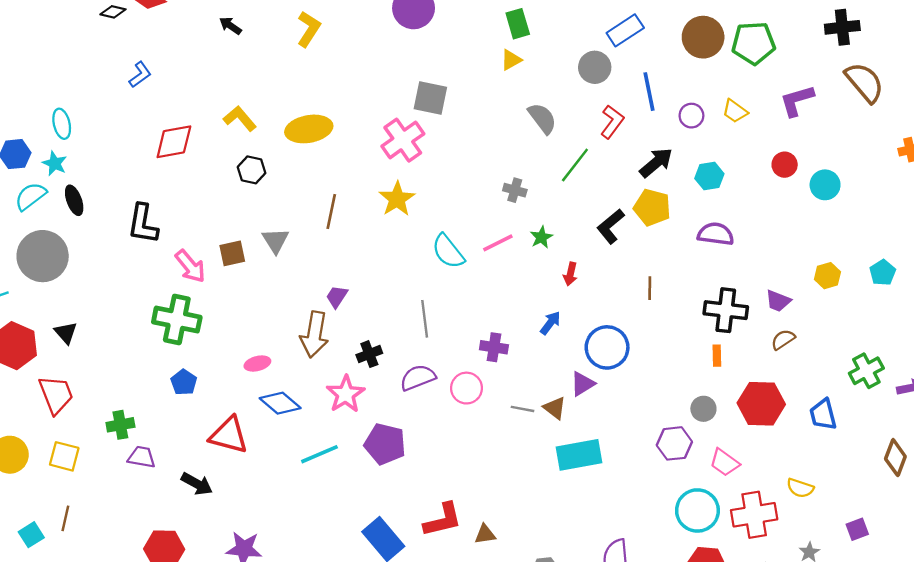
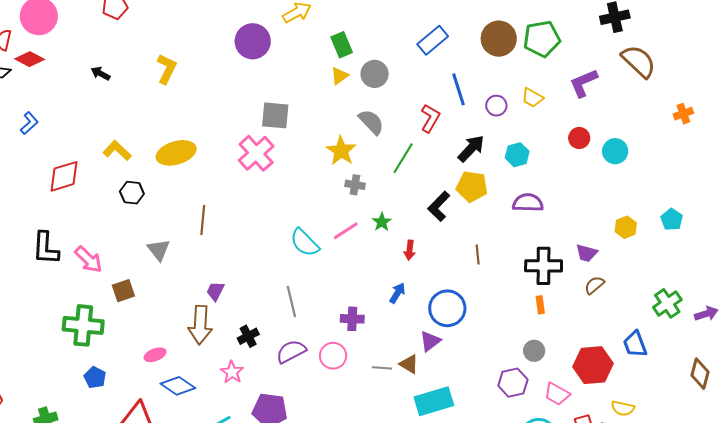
gray circle: (595, 67) -> (375, 74), moved
yellow star: (397, 199) -> (341, 151), moved
brown square: (232, 253) -> (123, 291), moved
pink arrow: (190, 266) -> (89, 259), moved
pink star: (346, 394) -> (232, 372), size x0.7
red hexagon: (761, 404) -> (593, 365), moved

